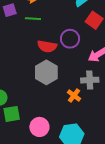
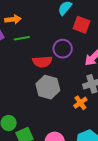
orange cross: (74, 95) -> (80, 103), turned 32

